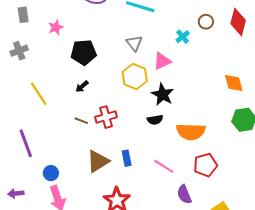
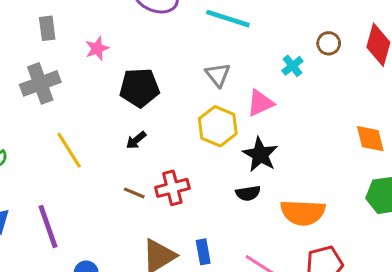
gray cross: (19, 51) -> (40, 83), size x1.4

